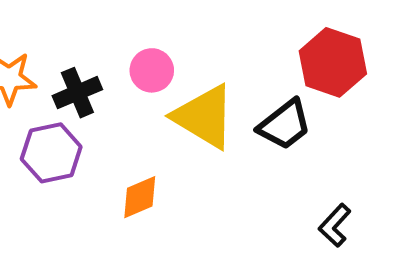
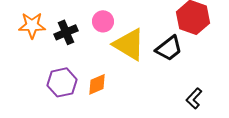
purple hexagon: (51, 153) -> (62, 82), moved

